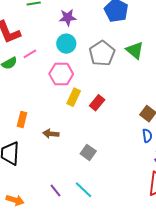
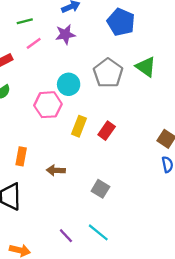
cyan circle: (66, 44) -> (69, 84), moved
pink line: (30, 54) -> (34, 43), moved
pink hexagon: (61, 74) -> (48, 105), moved

